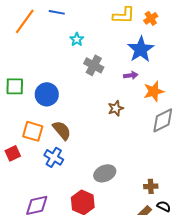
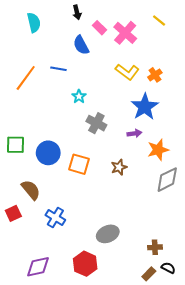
yellow L-shape: (124, 15) -> (127, 72), turned 35
brown semicircle: (62, 130) -> (31, 190), moved
orange square: (33, 131) -> (79, 164), moved

